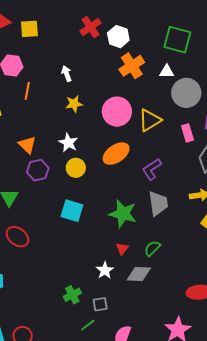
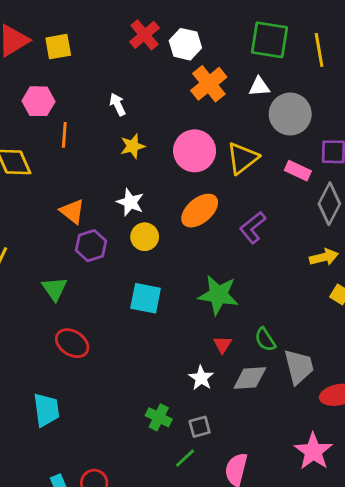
pink rectangle: (187, 133) -> (298, 171), turned -42
gray trapezoid: (158, 203) -> (299, 367), moved
green semicircle: (152, 248) -> (265, 340), turned -72
green cross: (72, 295) -> (159, 417), turned -30

